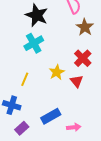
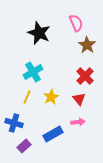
cyan cross: (34, 43) -> (33, 72), moved
yellow star: (57, 72) -> (51, 97), moved
pink arrow: (74, 127) -> (78, 122), moved

